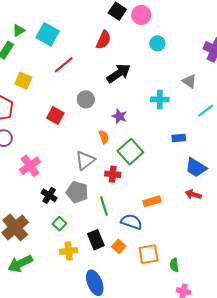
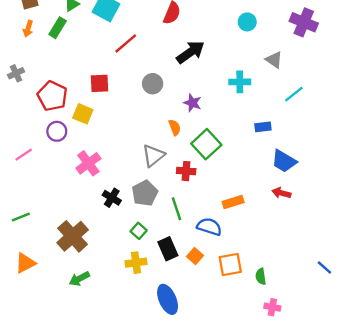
cyan circle: (157, 43) -> (247, 22), moved
yellow square: (23, 81) -> (83, 114), moved
red square: (55, 116) -> (100, 83), moved, turned -30
gray pentagon: (77, 192) -> (145, 193), turned 30
green square: (59, 224) -> (139, 231), moved
green arrow: (20, 264) -> (79, 279), size x0.7

